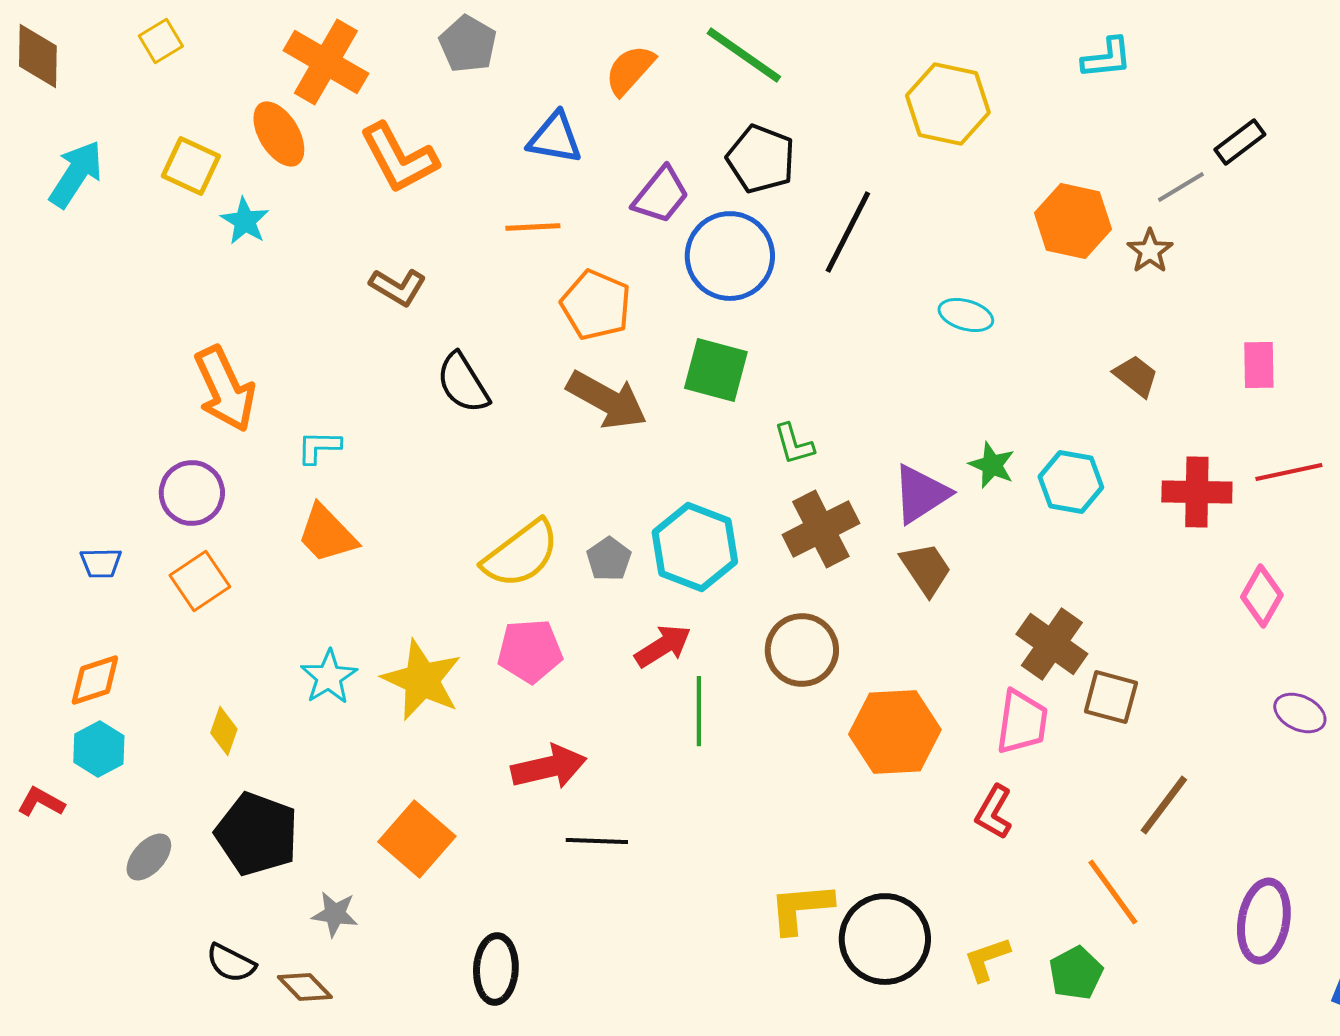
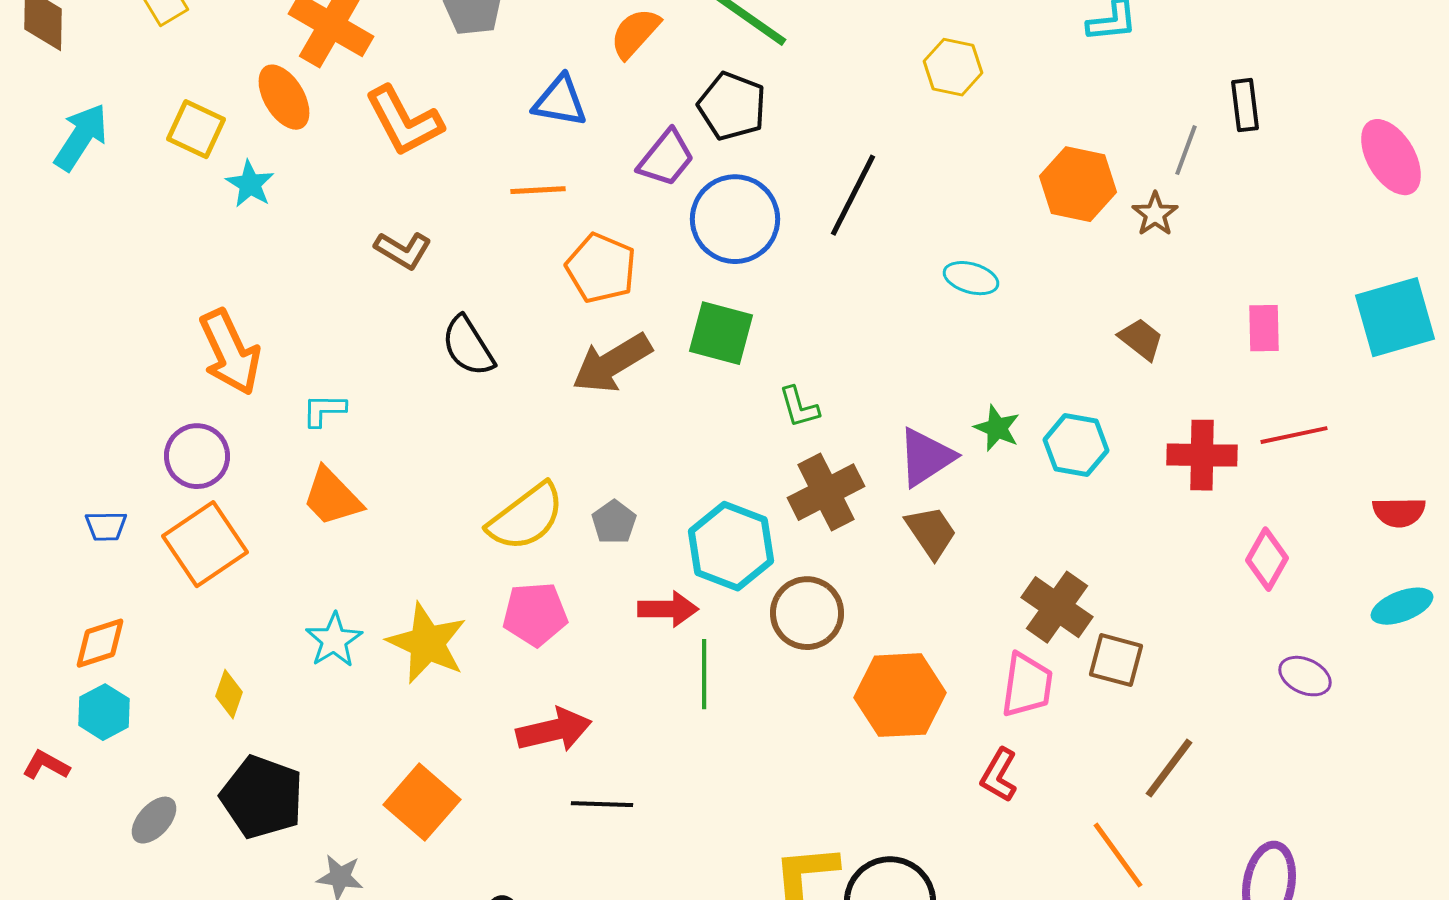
yellow hexagon: (948, 104) -> (953, 67), size x0.7
black rectangle: (1240, 142) -> (1245, 105), turned -60
black pentagon: (761, 159) -> (732, 106), moved
gray line: (1181, 187) -> (1186, 150), turned -39
brown arrow: (607, 400) -> (612, 363), turned 120
cyan hexagon: (695, 547) -> (731, 546), moved
orange square: (200, 581) -> (205, 544), size x1.4
red arrow: (663, 646) -> (668, 609), turned 32

